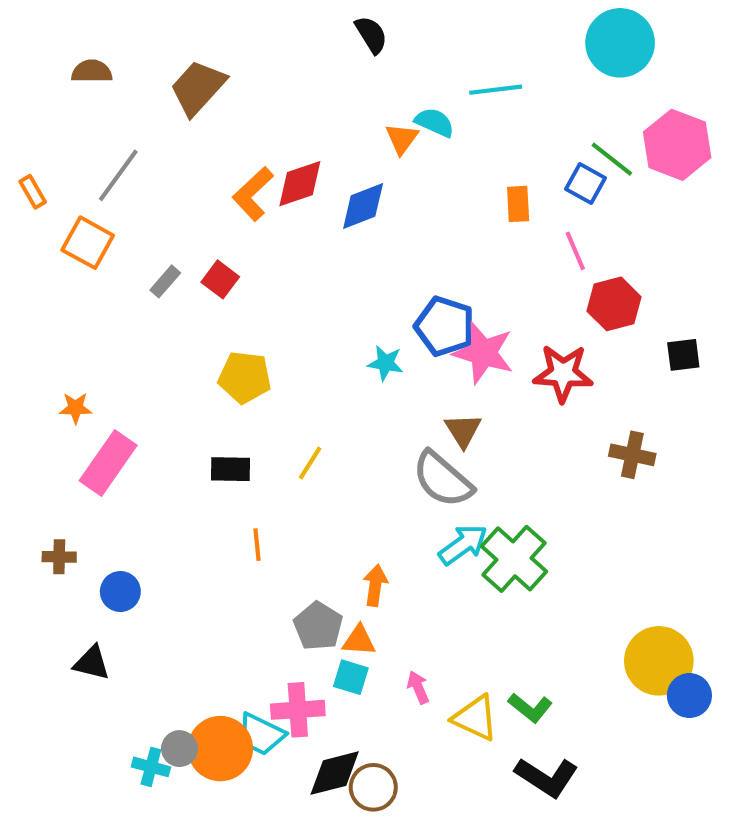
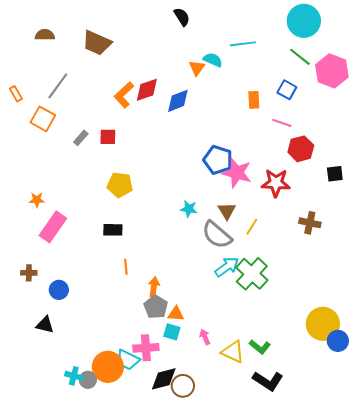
brown trapezoid: (198, 88) -> (97, 43), turned -108
green line: (612, 159) -> (300, 57), moved
pink line: (575, 251) -> (282, 123), turned -48
red square: (220, 279) -> (108, 137), turned -36
cyan star: (386, 363) -> (189, 209), moved
yellow line: (310, 463) -> (252, 227), moved
orange arrow: (375, 585) -> (154, 287), moved
gray circle: (180, 749) -> (88, 380), moved

